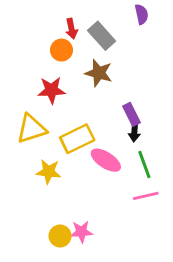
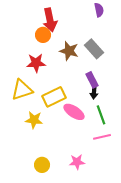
red arrow: (71, 29) -> (50, 20), size x1.6
gray rectangle: (102, 36) -> (94, 49), moved
pink star: (81, 232) -> (77, 162), moved

